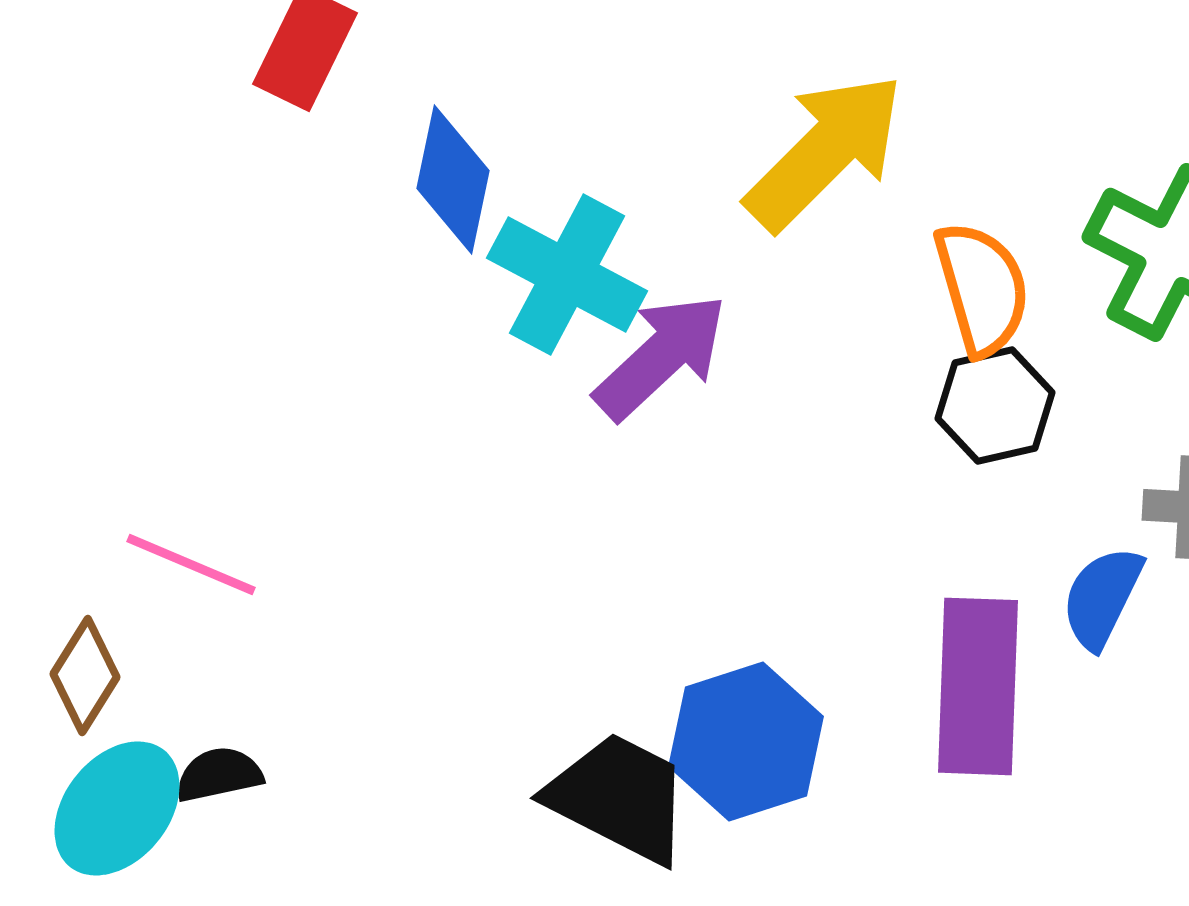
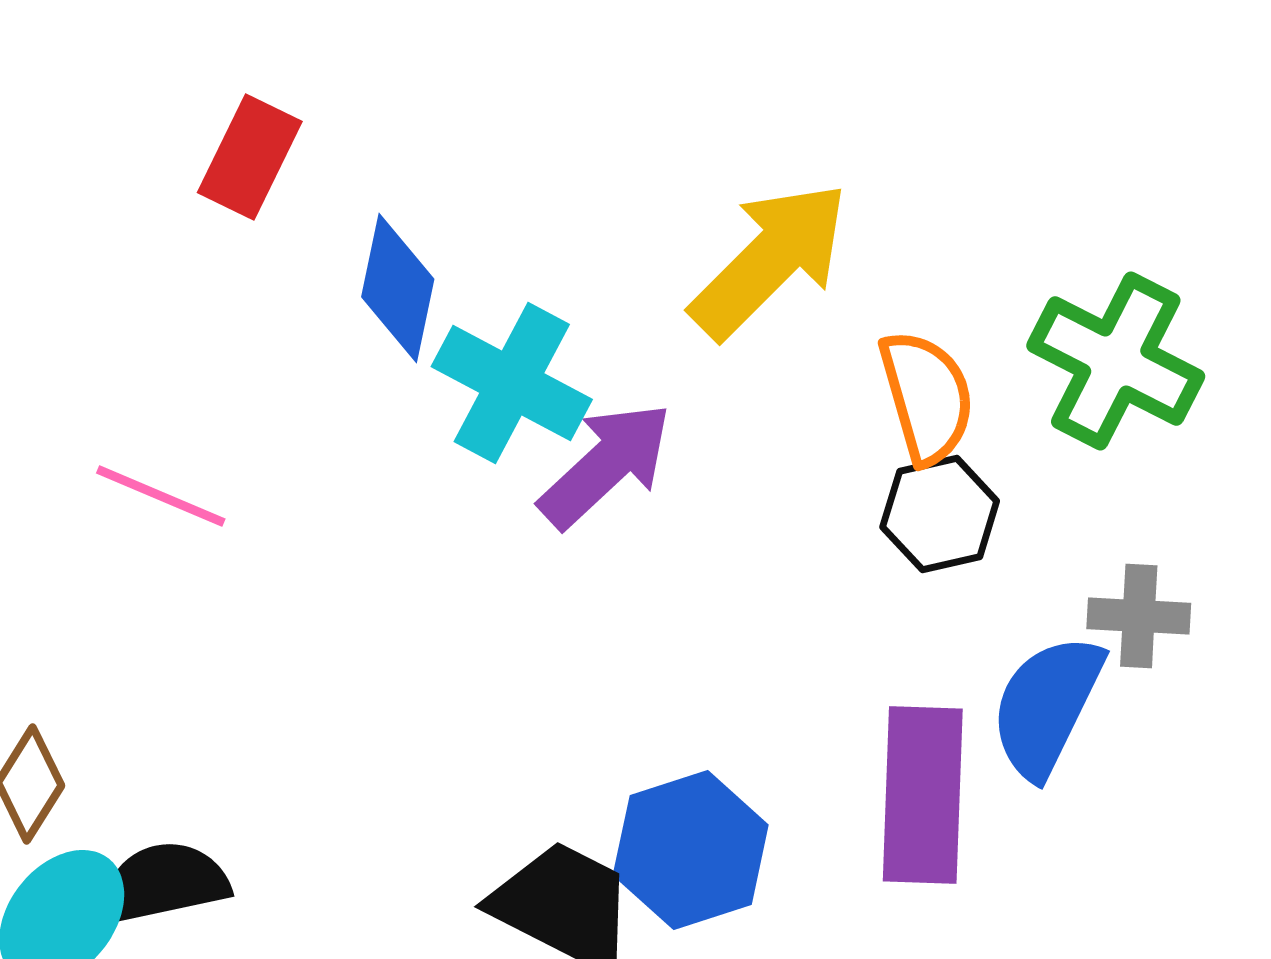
pink line: (191, 564) -> (161, 496), moved
blue semicircle: (1102, 597) -> (1047, 706), size x1.4
black semicircle: (219, 774) -> (164, 883), size x1.5

